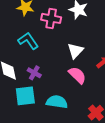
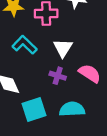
white triangle: (75, 51) -> (63, 48), moved
purple cross: (34, 73) -> (58, 76), moved

